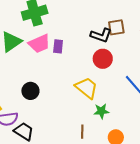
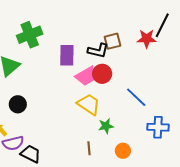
pink trapezoid: (39, 44) -> (86, 76), moved
purple rectangle: (58, 46) -> (67, 55), moved, size x1.5
black circle: (30, 91) -> (18, 104), moved

